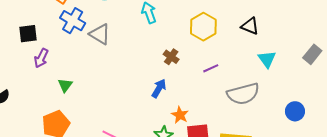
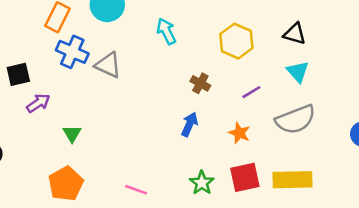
purple arrow: (41, 58) -> (38, 103), turned -144
cyan triangle: (267, 59) -> (298, 72), moved
orange star: (180, 115) -> (239, 133), moved

